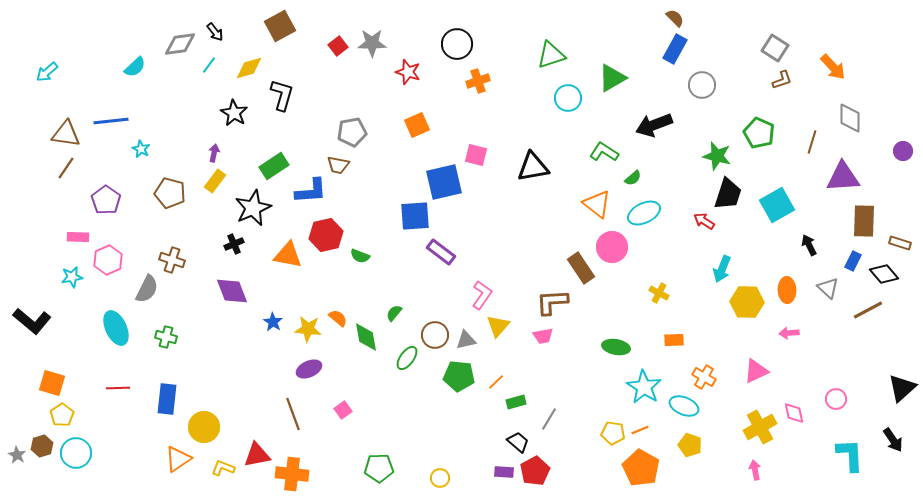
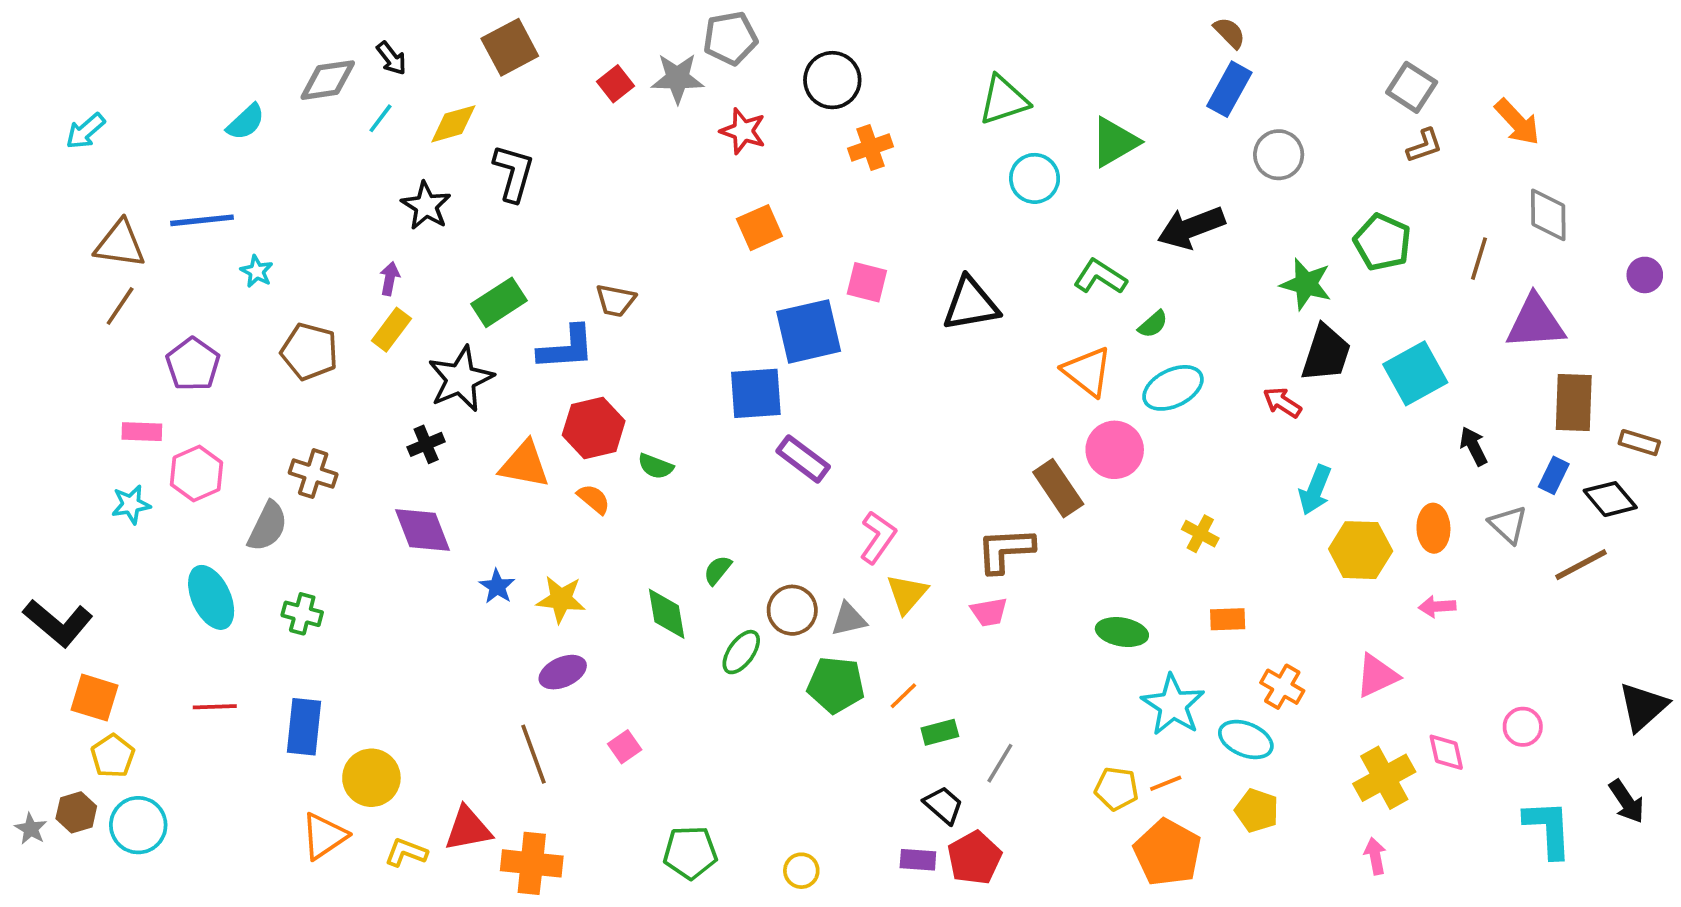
gray pentagon: (352, 132) -> (730, 38), moved
orange semicircle: (338, 318) -> (594, 499), moved
black L-shape: (32, 321) -> (58, 623), moved

